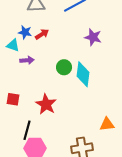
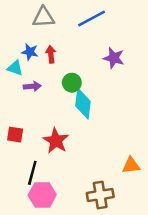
red arrow: (42, 34) -> (51, 54), turned -64
green circle: (64, 67) -> (72, 83), moved
cyan diamond: (83, 74) -> (83, 104), moved

